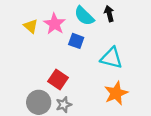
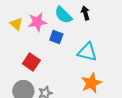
pink star: (55, 24) -> (37, 22), turned 30
red square: (58, 80) -> (31, 62), moved

